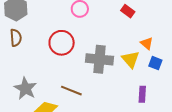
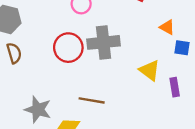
gray cross: (99, 59) -> (103, 42), moved
yellow triangle: (131, 59) -> (149, 70), moved

